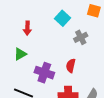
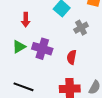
purple cross: (44, 73) -> (42, 49), moved

